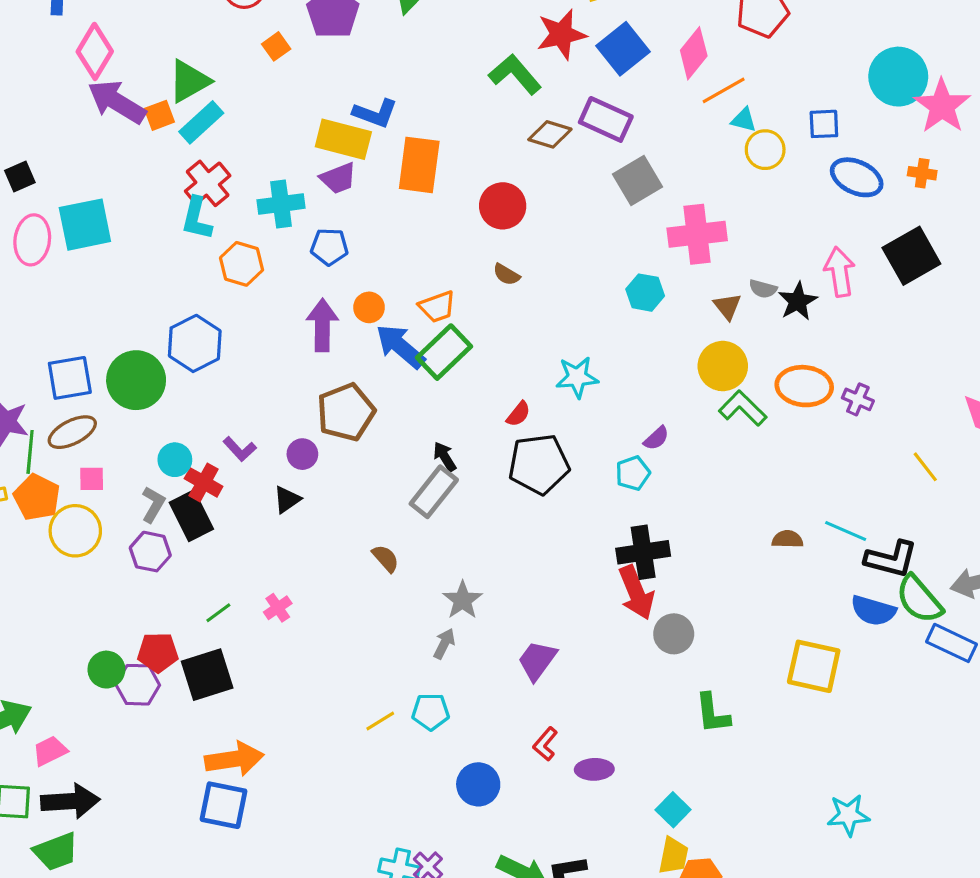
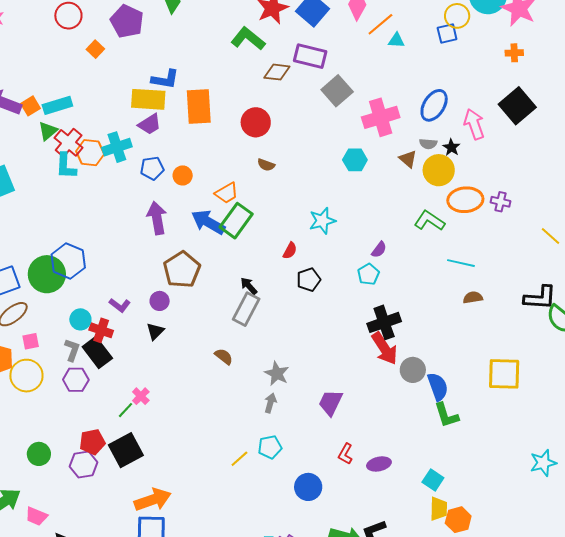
green triangle: (189, 81) -> (48, 131), moved, size x0.7
cyan rectangle: (201, 122) -> (57, 105), turned 36
yellow circle: (765, 150) -> (457, 16), moved
blue ellipse: (857, 177) -> (434, 105), moved, turned -72
orange hexagon: (242, 264) -> (90, 153), moved
black star: (798, 301) -> (451, 147), size x0.7
orange circle: (369, 307) -> (183, 175), moved
blue hexagon: (195, 343) -> (68, 261), moved
yellow circle: (723, 366) -> (439, 170), moved
black pentagon: (539, 464) -> (309, 280), size x0.6
cyan line: (846, 531) -> (461, 263), moved
pink cross: (278, 608) -> (141, 396), moved
blue semicircle: (873, 611) -> (438, 387), moved, turned -116
green circle: (106, 670) -> (39, 454), moved
pink trapezoid: (50, 751) -> (36, 516), turned -120

